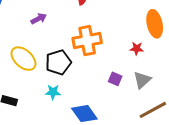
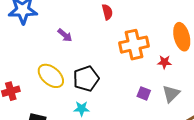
purple arrow: (39, 19) -> (65, 35), turned 70
orange cross: (87, 41) -> (134, 45), moved

